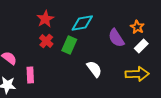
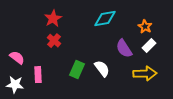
cyan diamond: (82, 23) -> (105, 19), moved
purple semicircle: (116, 38) -> (124, 49), moved
green rectangle: (69, 45) -> (77, 70), moved

